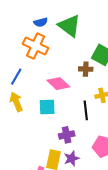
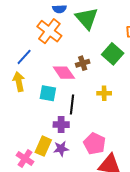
brown cross: (86, 69) -> (83, 63), moved, turned -32
black line: (86, 110) -> (72, 104), moved

